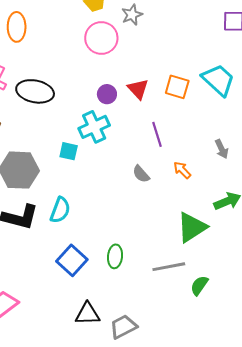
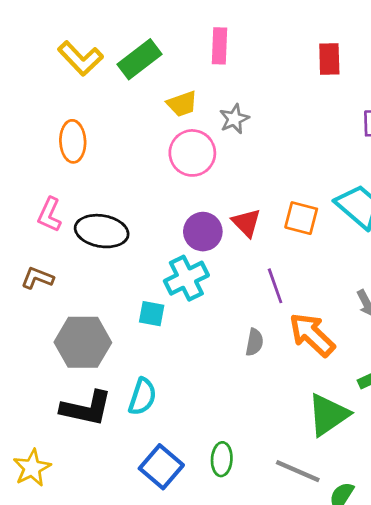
purple circle: (107, 94) -> (203, 232), size x1.4
orange arrow: (182, 170) -> (312, 335), size x1.8
gray semicircle: (141, 174) -> (254, 342), turned -126
gray line: (169, 267) -> (298, 471), turned 36

